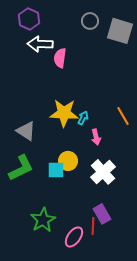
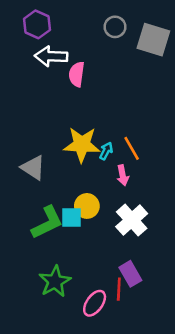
orange line: (123, 116) -> (132, 148), moved
green L-shape: (21, 168) -> (47, 223), moved

